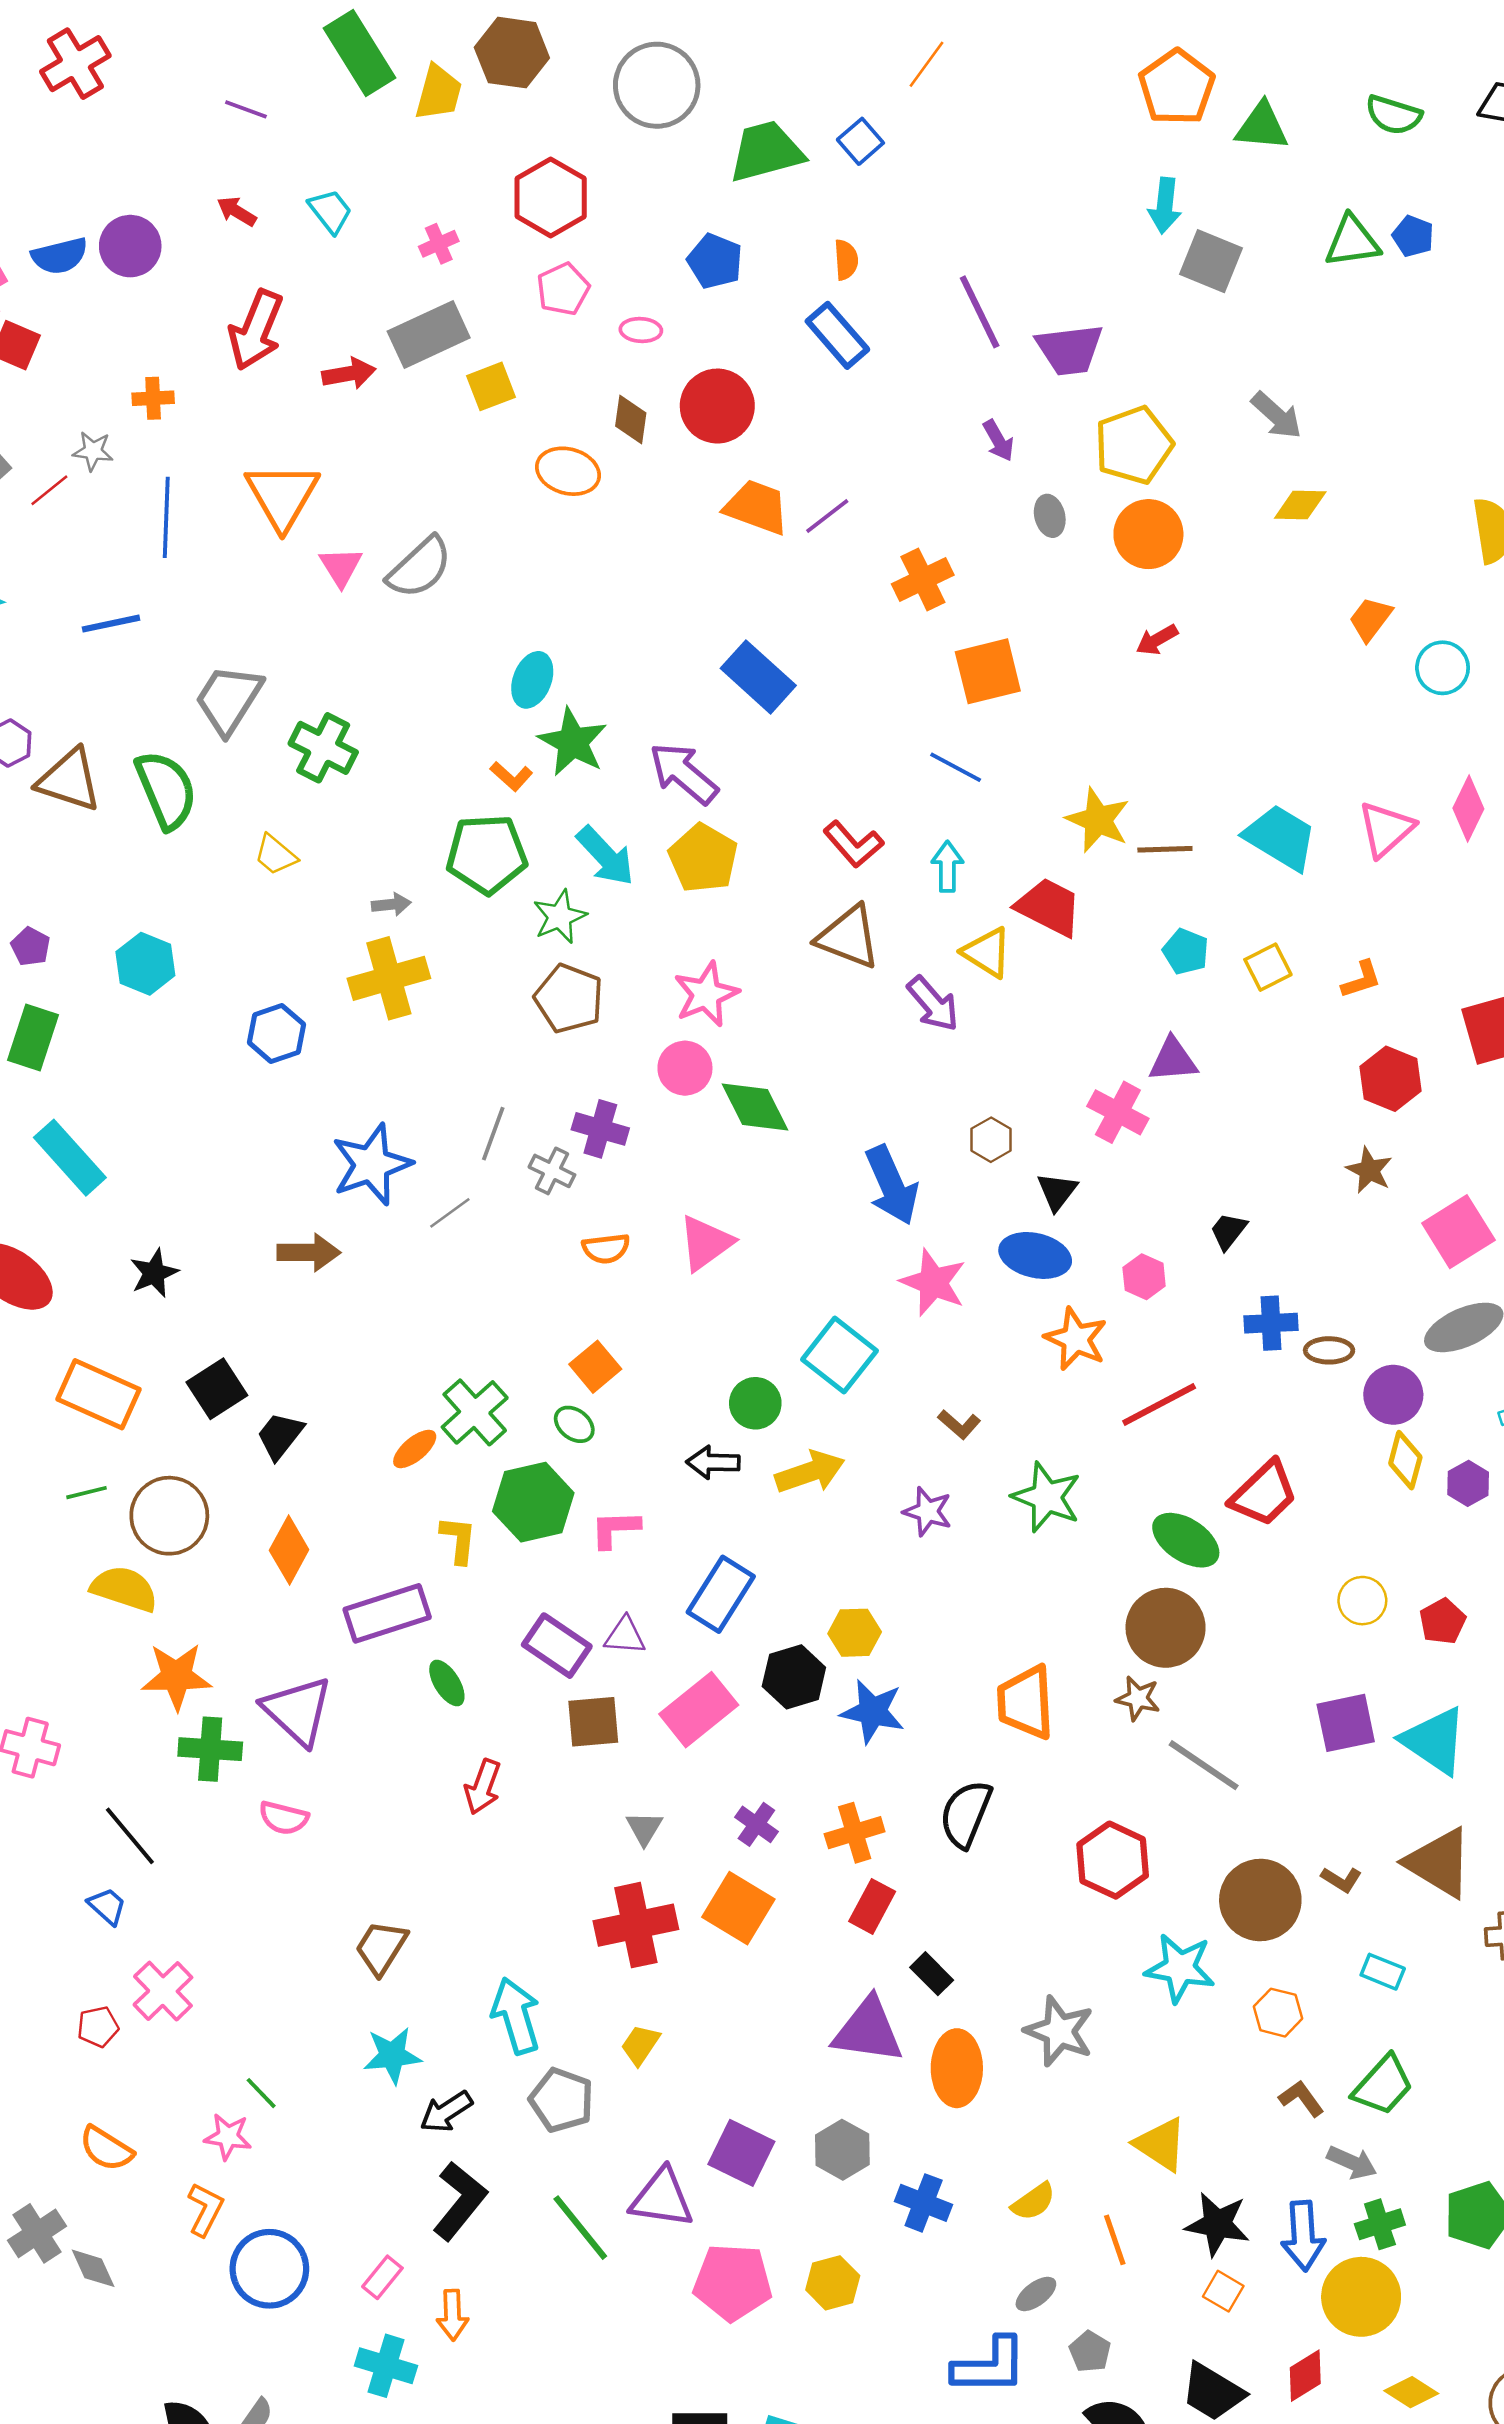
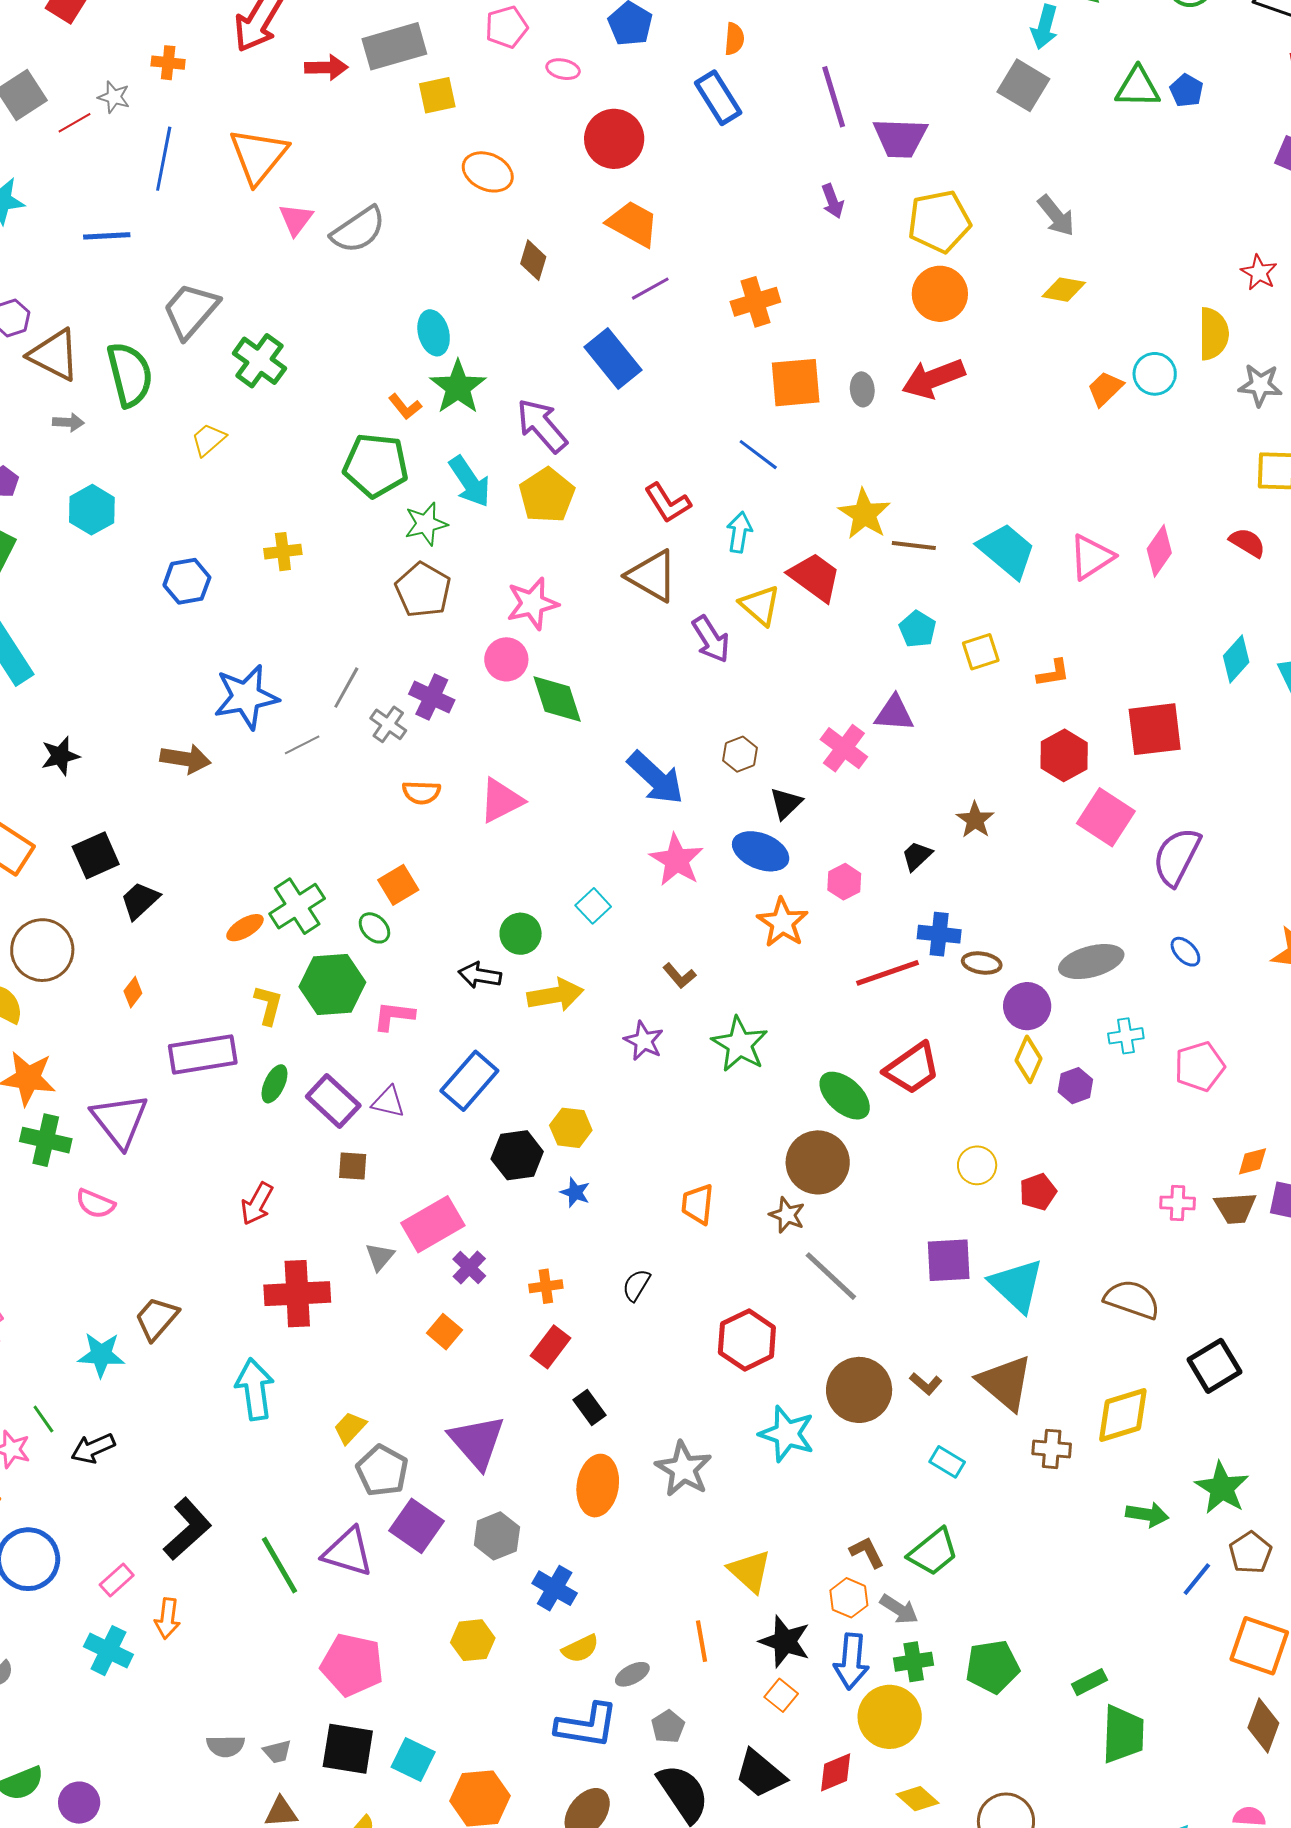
cyan arrow: (1165, 206) -> (1045, 27), moved
brown diamond: (631, 419) -> (533, 260), moved
purple line: (827, 516) -> (650, 289), moved
gray ellipse: (1050, 516) -> (862, 389), moved
red arrow: (1157, 640) -> (933, 379), size x1.8
cyan circle: (1443, 668) -> (1155, 374), moved
cyan ellipse: (532, 680) -> (434, 333), turned -45
yellow trapezoid: (275, 855) -> (208, 440), turned 90
gray arrow: (391, 904) -> (68, 422), moved
yellow cross: (389, 978) -> (283, 552), size x0.6
brown star: (1369, 1170) -> (975, 820), moved
blue arrow: (892, 1185) -> (656, 778), turned -32
pink square: (1458, 1232) -> (1106, 817), moved, turned -34
cyan square: (839, 1355) -> (593, 906), size x0.6
red line: (1159, 1404) -> (887, 973), moved
orange diamond: (289, 1550) -> (133, 992), size x0.6
green ellipse: (447, 1683) -> (274, 1084), moved, turned 48
orange trapezoid: (1026, 1702) -> (698, 1204), size x0.7
pink rectangle: (699, 1710) -> (433, 1224), moved
blue star: (873, 1711) -> (575, 1192), size x0.6
brown square: (593, 1722) -> (353, 1166), size x0.7
black semicircle: (966, 1814) -> (636, 1285), size x0.6
orange cross: (855, 1833) -> (546, 1286), size x0.7
orange square: (738, 1908) -> (445, 1332), size x0.6
red cross: (636, 1925) -> (297, 1294), moved
orange hexagon: (1278, 2013) -> (849, 1598), moved
purple triangle: (868, 2030) -> (477, 1442), moved, turned 32
cyan star: (392, 2055) -> (101, 1355), moved
gray pentagon: (562, 2100) -> (382, 1471), moved
black arrow: (446, 2112) -> (93, 1448), moved
yellow semicircle: (1033, 2202) -> (580, 1649), moved
pink pentagon: (733, 2282) -> (352, 1665), moved

